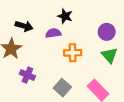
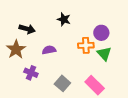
purple semicircle: (53, 33) -> (49, 50), moved
orange cross: (73, 53) -> (86, 45), moved

